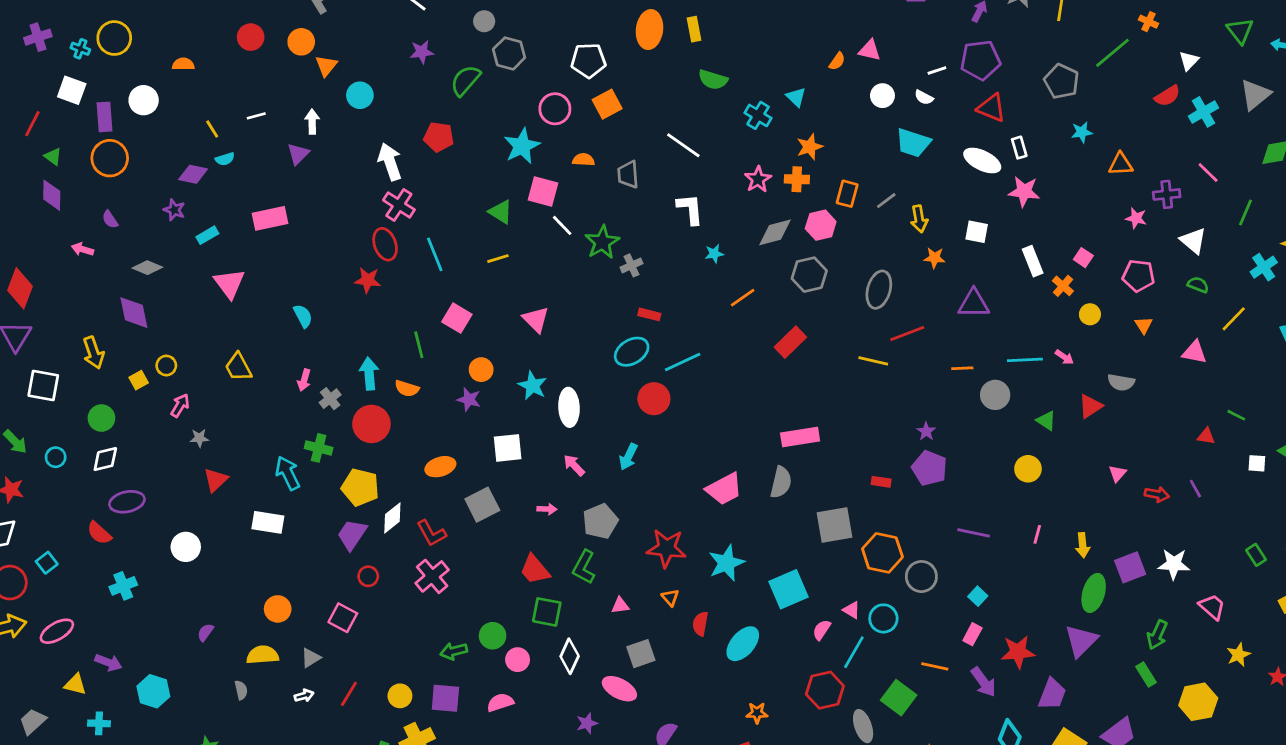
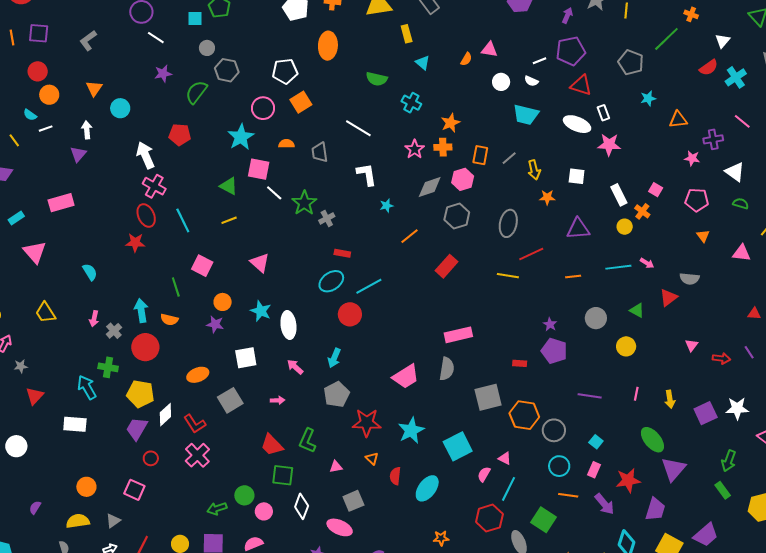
yellow rectangle: (694, 29) -> (407, 34), moved
orange circle: (301, 42) -> (49, 95), moved
cyan triangle: (796, 97) -> (423, 63), moved
cyan semicircle: (225, 159) -> (30, 115), moved, turned 56
yellow circle: (1090, 314) -> (625, 227), moved
gray circle: (995, 395) -> (596, 318), moved
gray pentagon: (600, 521) -> (336, 394), moved
green ellipse: (1094, 593) -> (652, 440), moved, turned -52
cyan circle: (883, 618) -> (559, 466), moved

